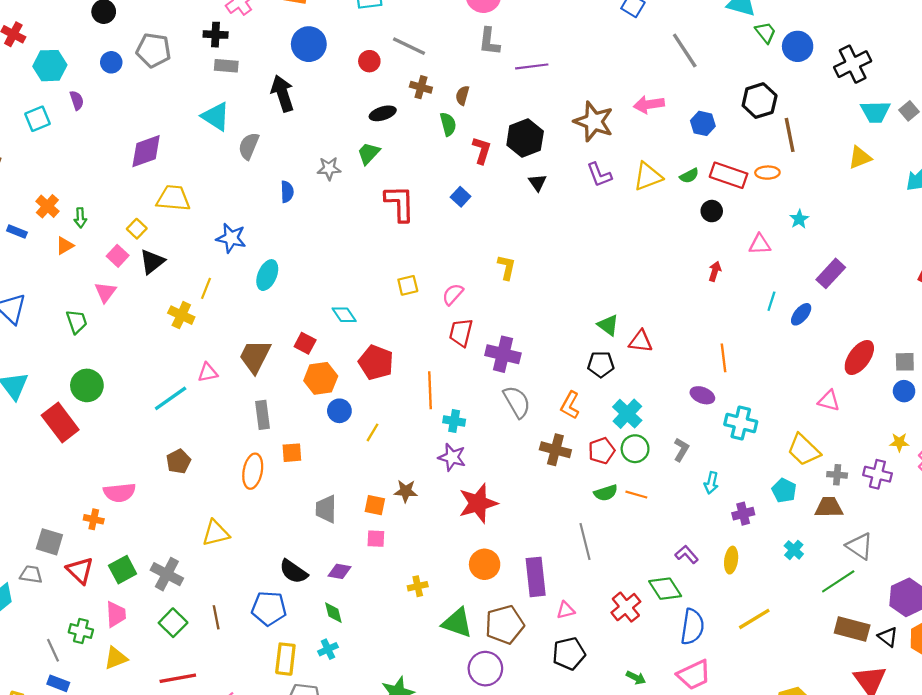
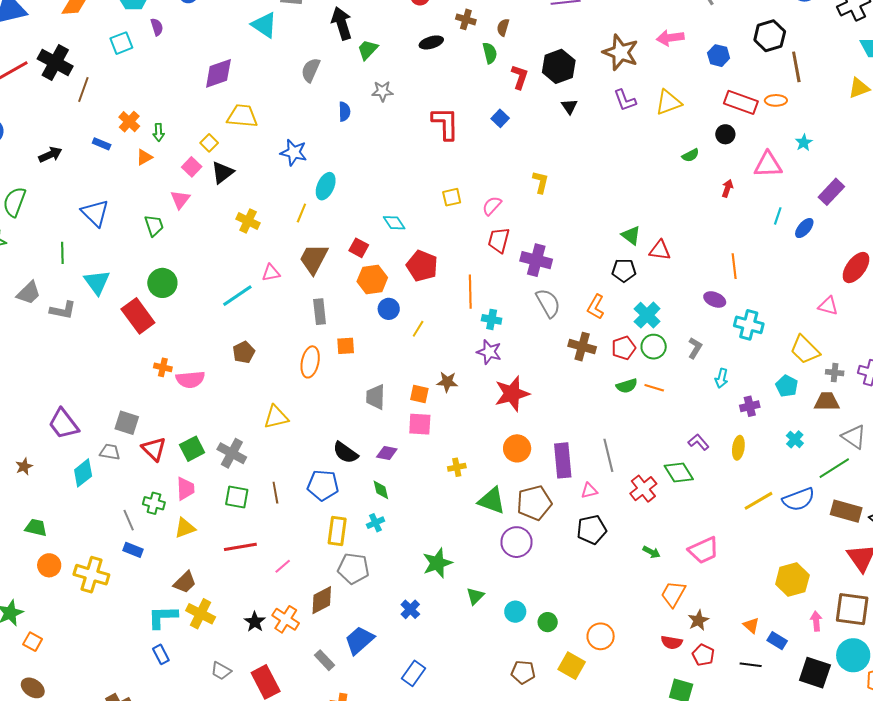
cyan triangle: (216, 116) -> (264, 25), moved
green trapezoid: (369, 153) -> (368, 50), moved
green semicircle: (689, 176) -> (690, 155), moved
pink triangle: (760, 244) -> (768, 165), size x1.4
yellow line: (206, 288) -> (301, 213), moved
orange cross: (94, 519) -> (163, 367), moved
pink square: (376, 539) -> (420, 424), size x1.4
gray line: (585, 541) -> (608, 455), moved
green square: (173, 623) -> (237, 497), turned -35
blue semicircle: (692, 627) -> (799, 499), moved, turned 60

